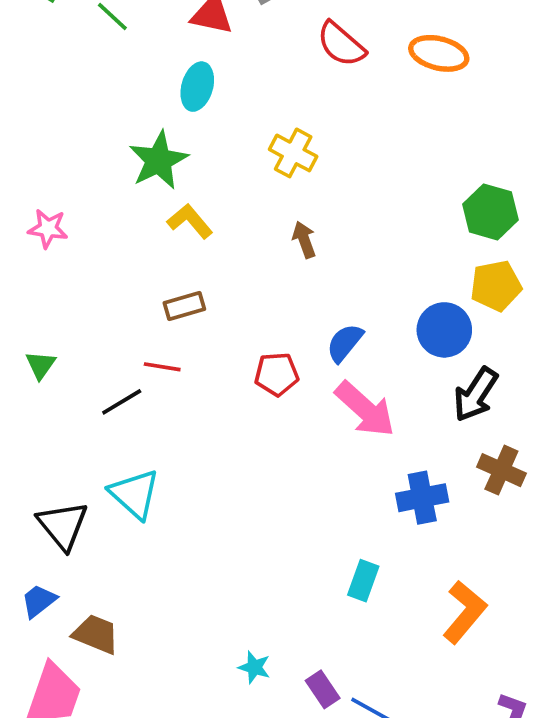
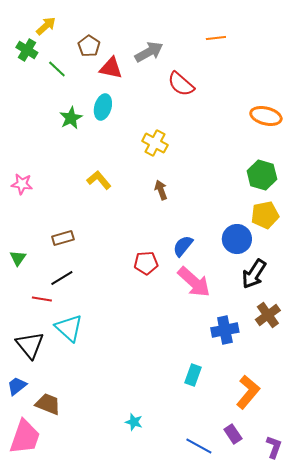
orange ellipse: (439, 53) -> (266, 116), moved
green star: (159, 160) -> (71, 118), moved, size x0.7
brown rectangle: (184, 306) -> (63, 238), moved
red line: (162, 367) -> (42, 299), moved
brown cross: (501, 470) -> (268, 315), turned 30
purple rectangle: (323, 689) -> (233, 434), moved

